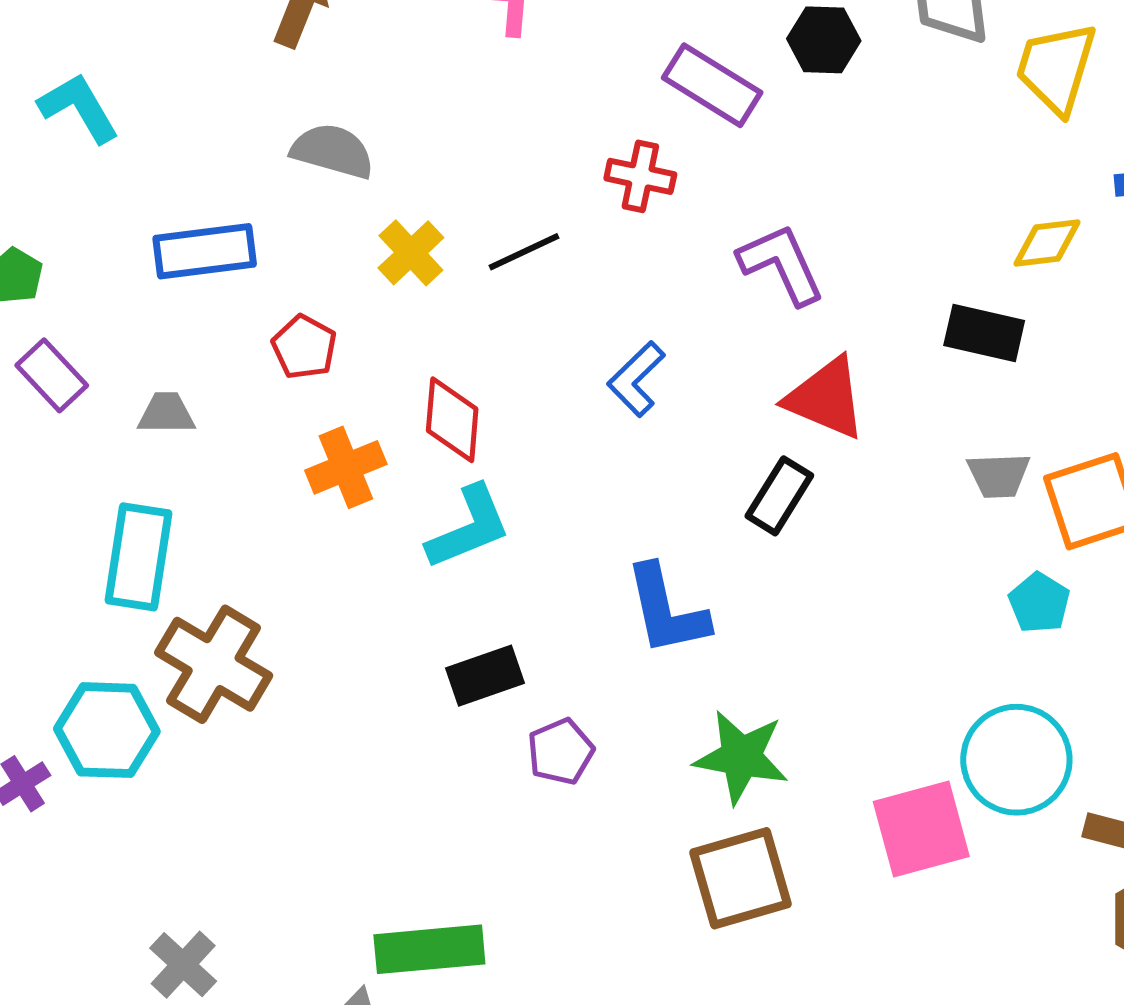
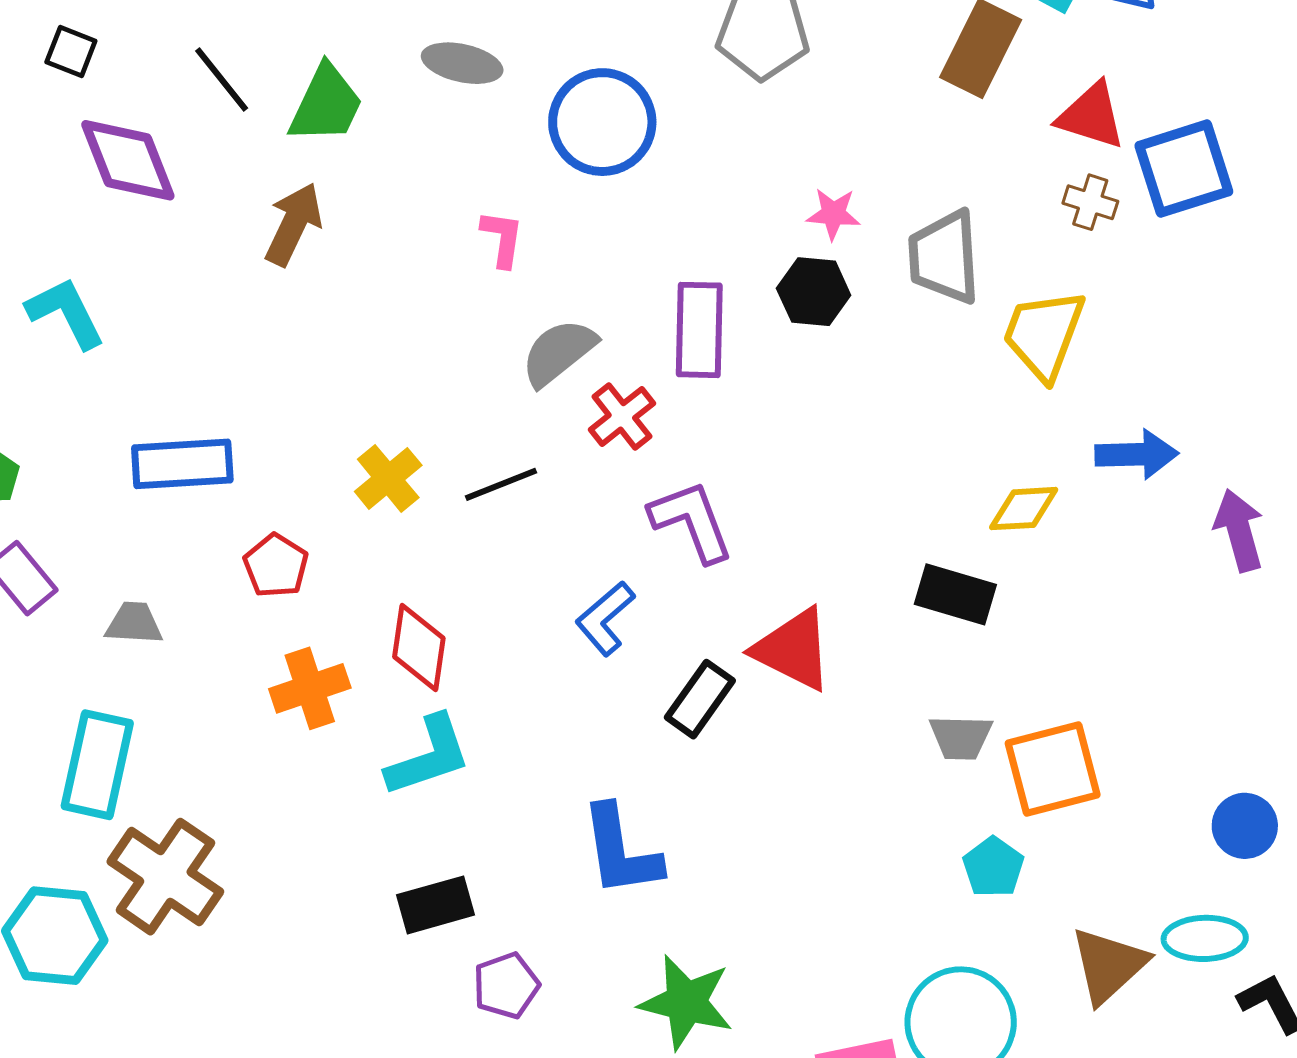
purple rectangle: (712, 85) -> (699, 330), turned 56
gray semicircle: (333, 151) -> (559, 352), moved, turned -58
red cross: (640, 176) -> (622, 416), turned 36
purple L-shape: (781, 264) -> (692, 521), moved
black rectangle: (779, 496) -> (700, 699), moved

